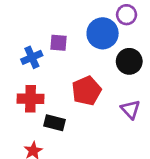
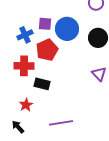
blue circle: (103, 33) -> (67, 29), moved
red pentagon: (87, 91) -> (47, 50), moved

